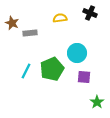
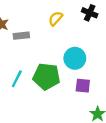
yellow semicircle: (60, 18) -> (56, 18), turned -40
green pentagon: (52, 69) -> (46, 76), turned 30

